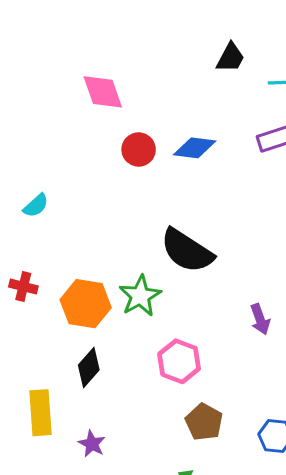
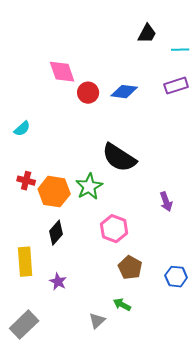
pink diamond: (103, 92) -> (62, 72), moved
red cross: (23, 287) -> (26, 181), moved

